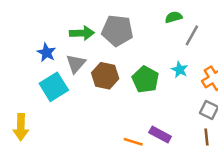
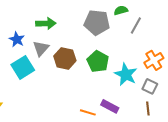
gray pentagon: (117, 31) -> (97, 22), moved
cyan star: (180, 70) -> (126, 74), moved, size x1.6

